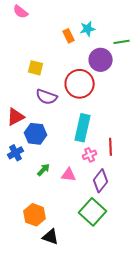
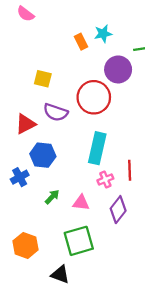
red triangle: (16, 117) -> (25, 124), moved
green square: (93, 212) -> (79, 241), moved, turned 32
orange hexagon: (35, 215) -> (25, 245), moved

